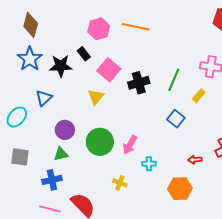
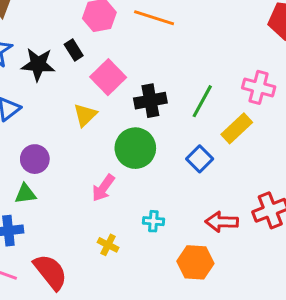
yellow rectangle: (199, 96) -> (237, 128), size x1.5
green circle: (100, 142) -> (135, 148), moved
pink arrow: (130, 145) -> (103, 188), moved
red arrow: (195, 160) -> (222, 222), size x1.5

